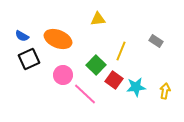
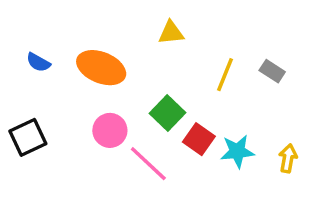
yellow line: (121, 51) -> (225, 75), moved
black square: (29, 59) -> (28, 137), moved

